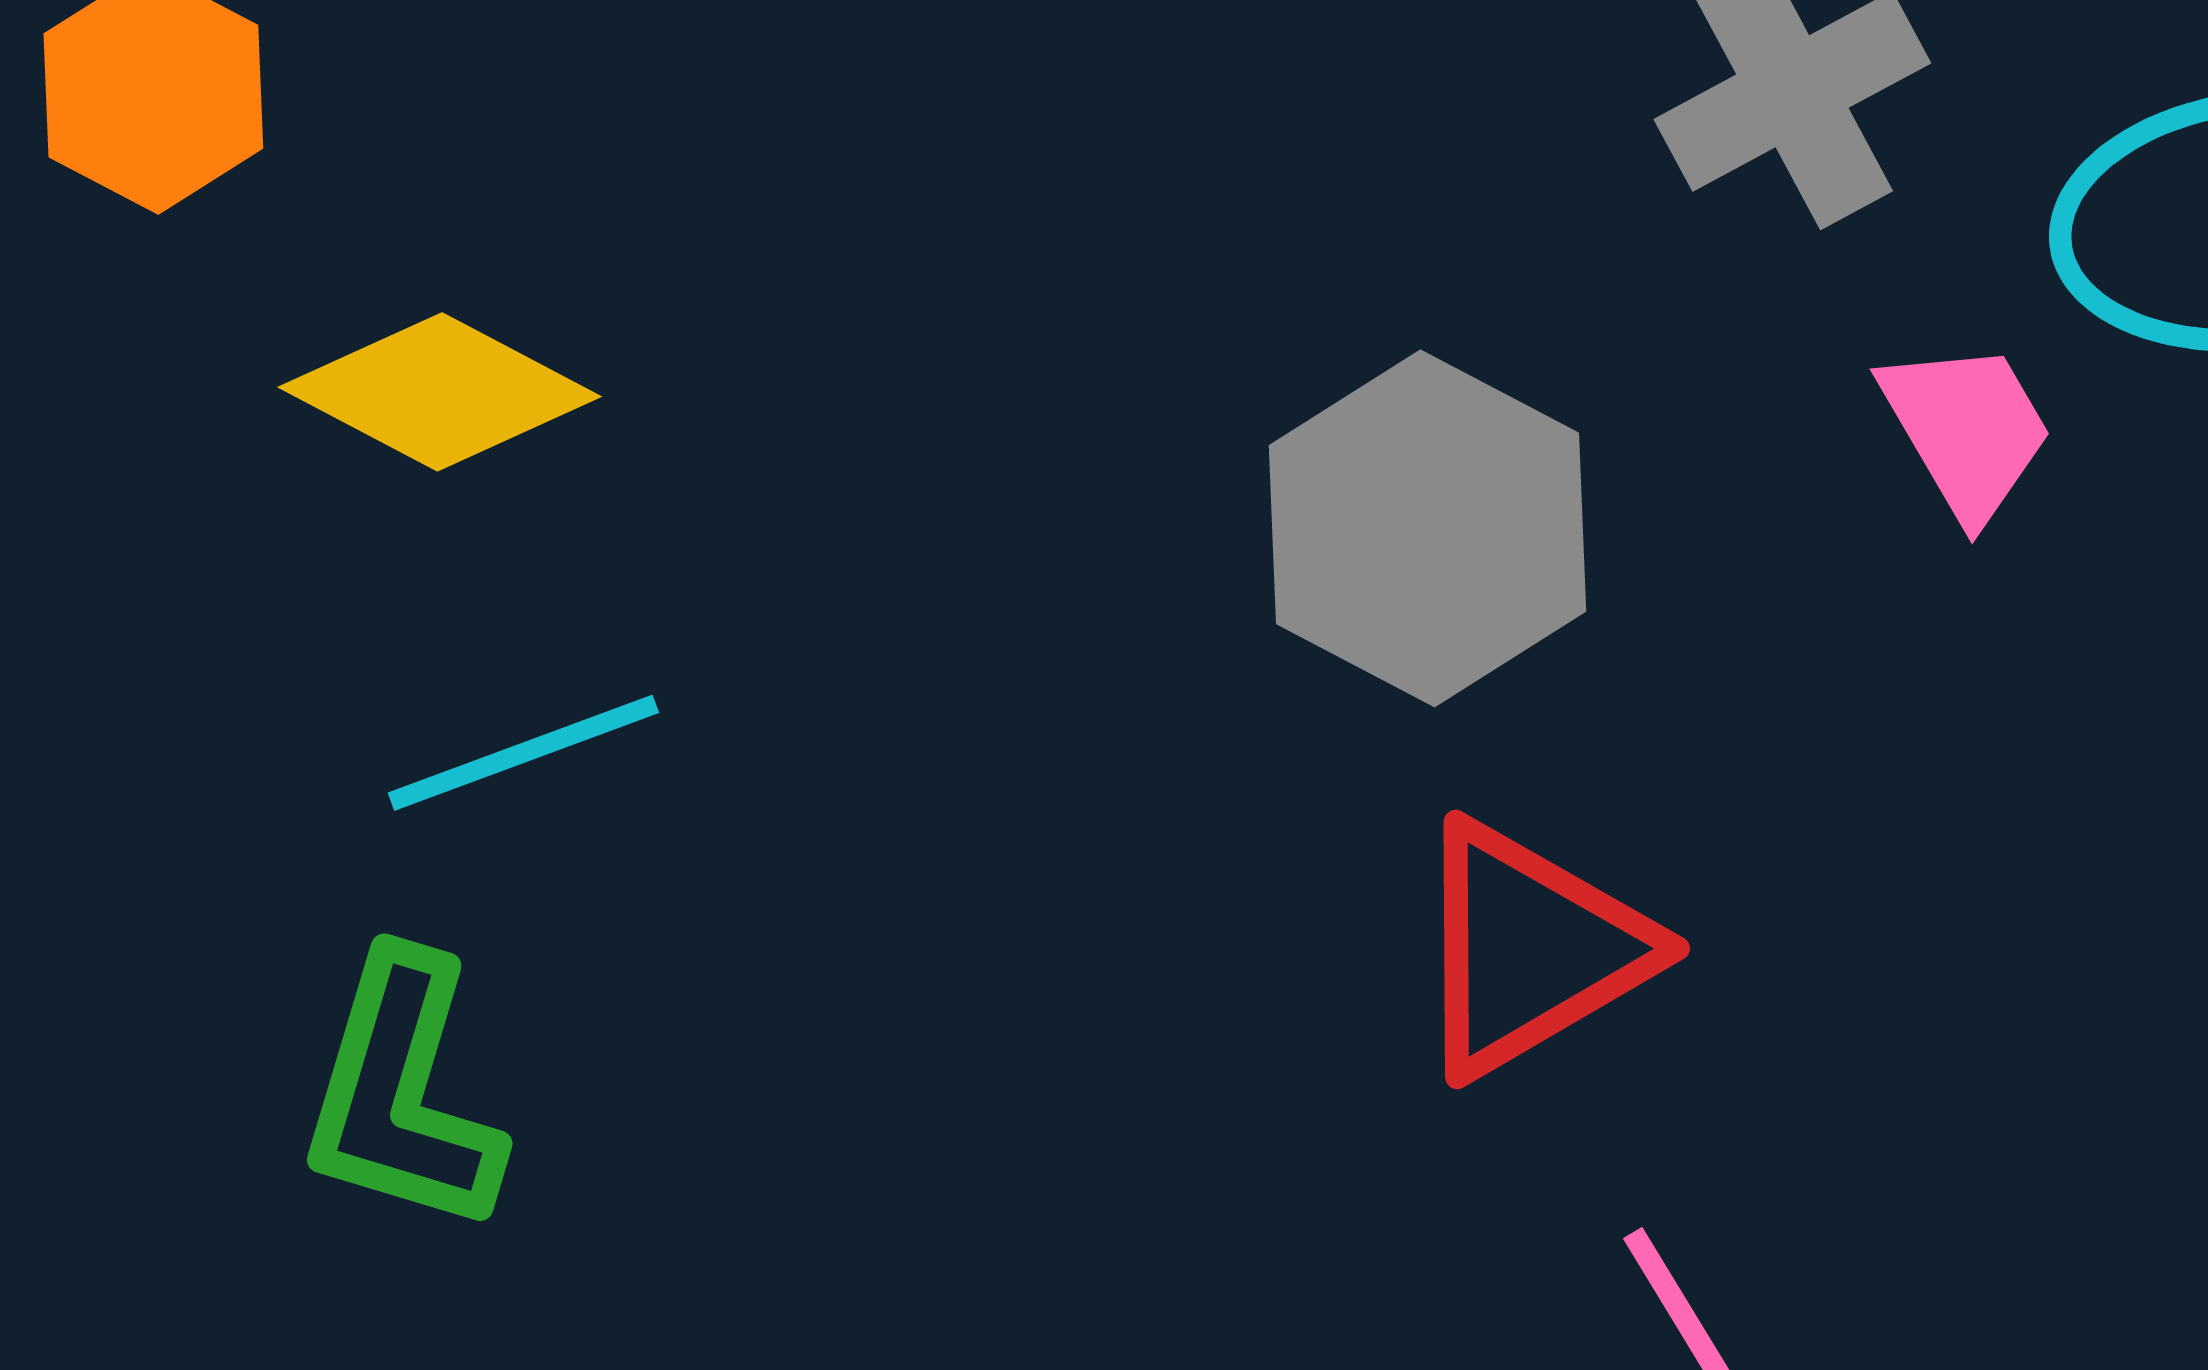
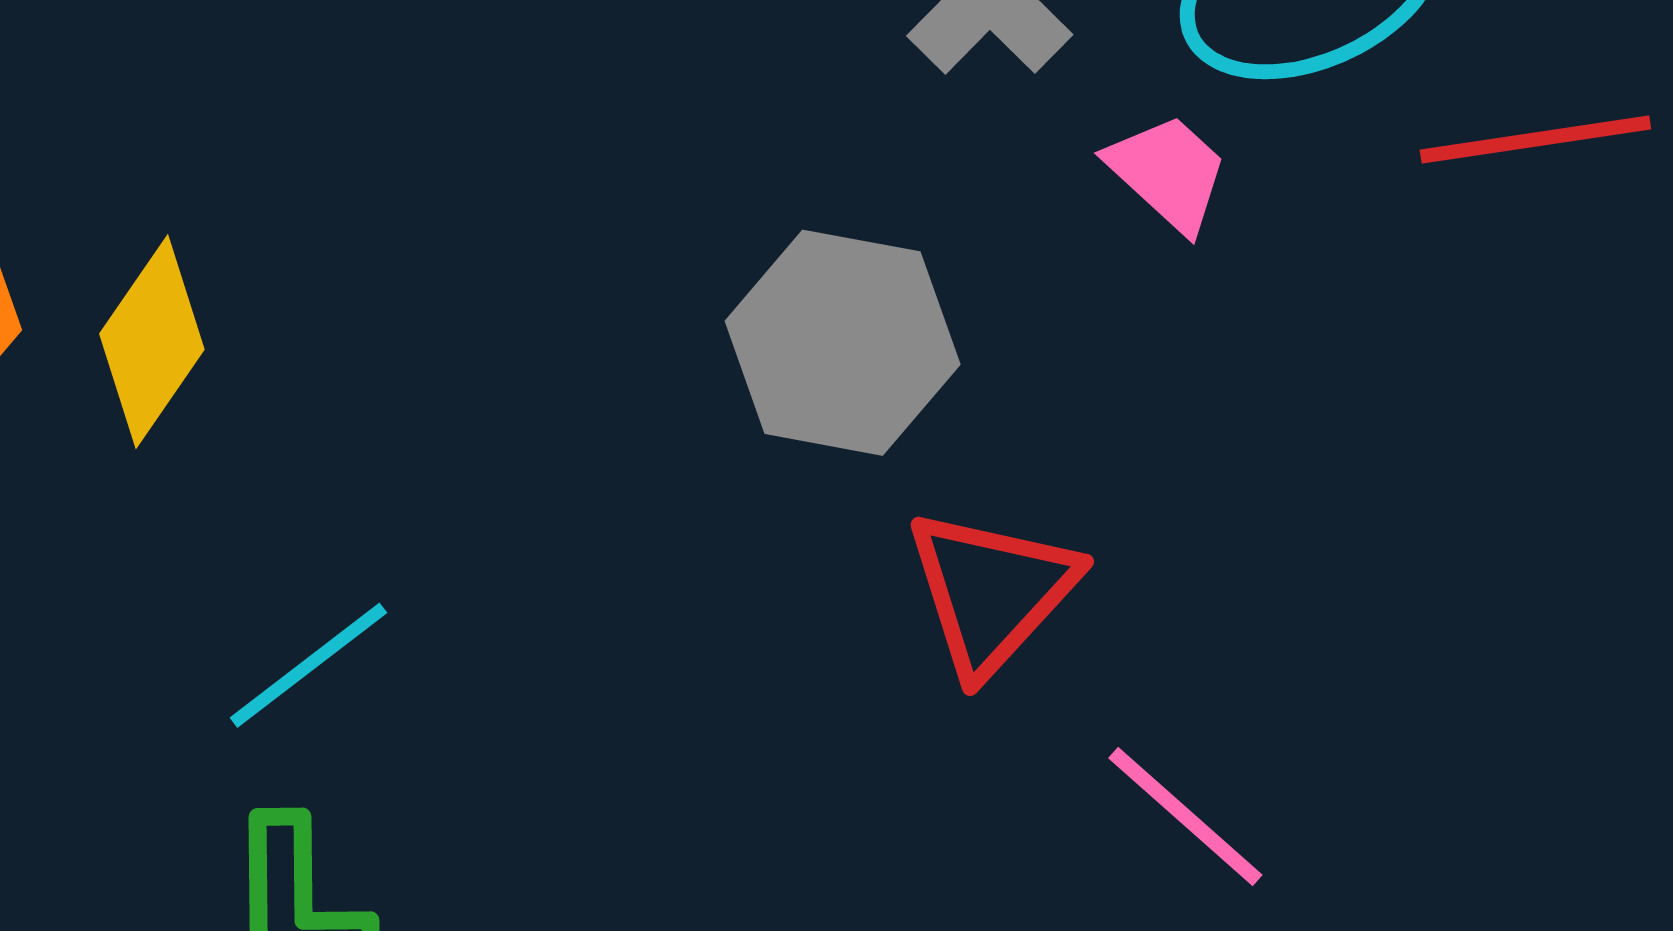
yellow diamond: (440, 392) -> (152, 342), moved, turned -66

